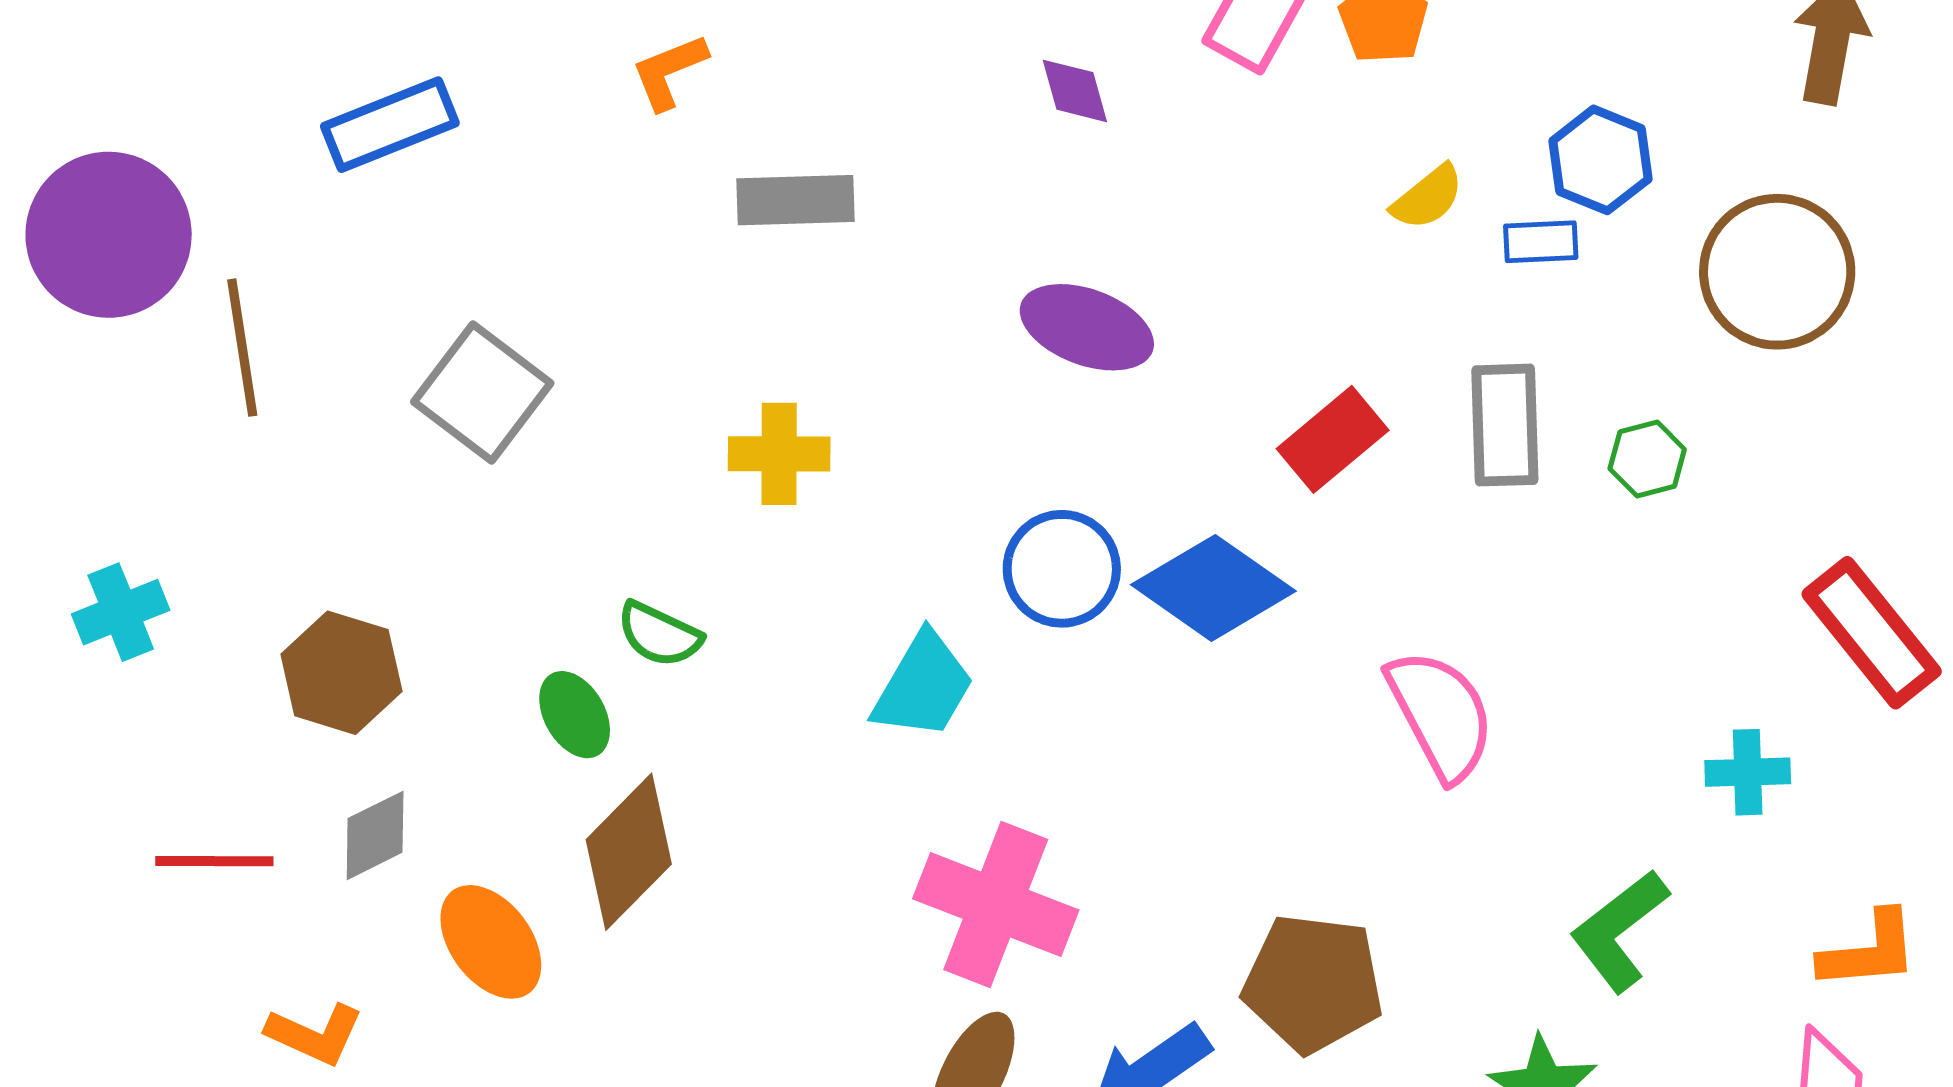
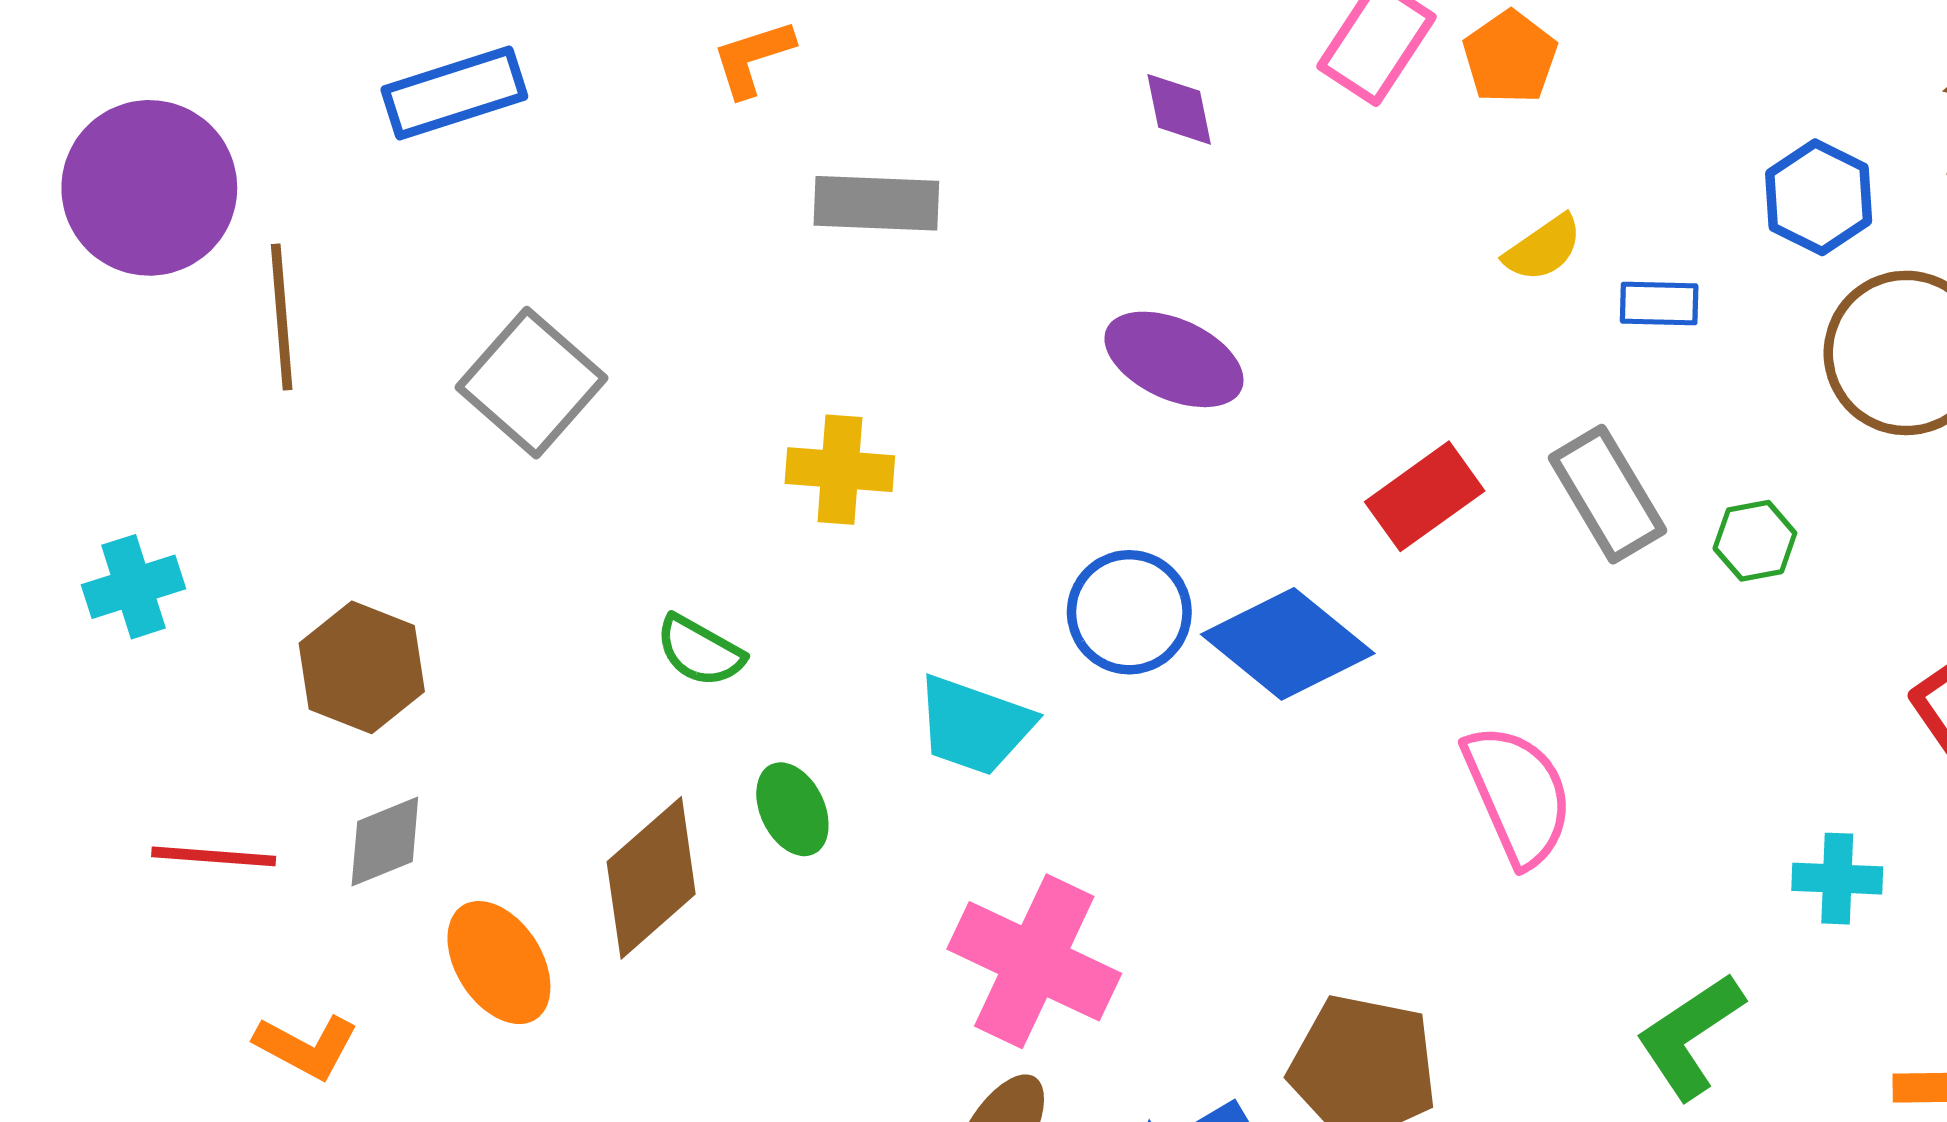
blue hexagon: (1600, 160) -> (1819, 197), moved
gray rectangle: (1505, 425) -> (1607, 494), turned -33
cyan trapezoid: (923, 686) -> (974, 725), turned 75
green ellipse: (575, 715) -> (792, 809), moved

